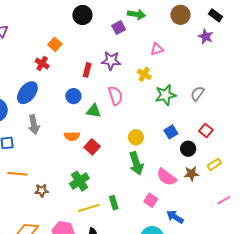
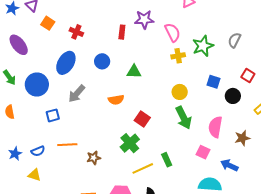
orange square: (55, 44) -> (48, 23), moved
yellow cross: (144, 74) -> (178, 56), moved, turned -32
blue circle: (73, 96) -> (102, 61), moved
pink semicircle: (115, 96) -> (173, 32), moved
gray arrow: (34, 125) -> (77, 94), turned 60
blue square: (171, 132) -> (213, 82), turned -32
red square: (92, 147) -> (142, 119), moved
brown star: (191, 174) -> (242, 138), moved
pink semicircle: (166, 177) -> (215, 127), turned 70

